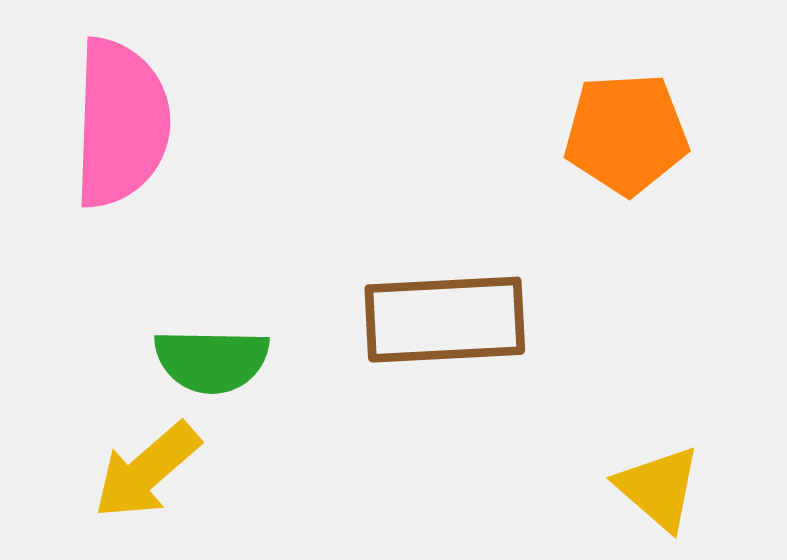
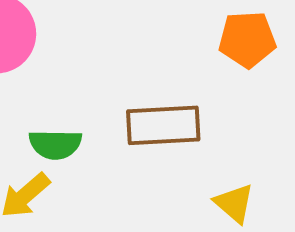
yellow triangle: (659, 488) -> (234, 203), moved

